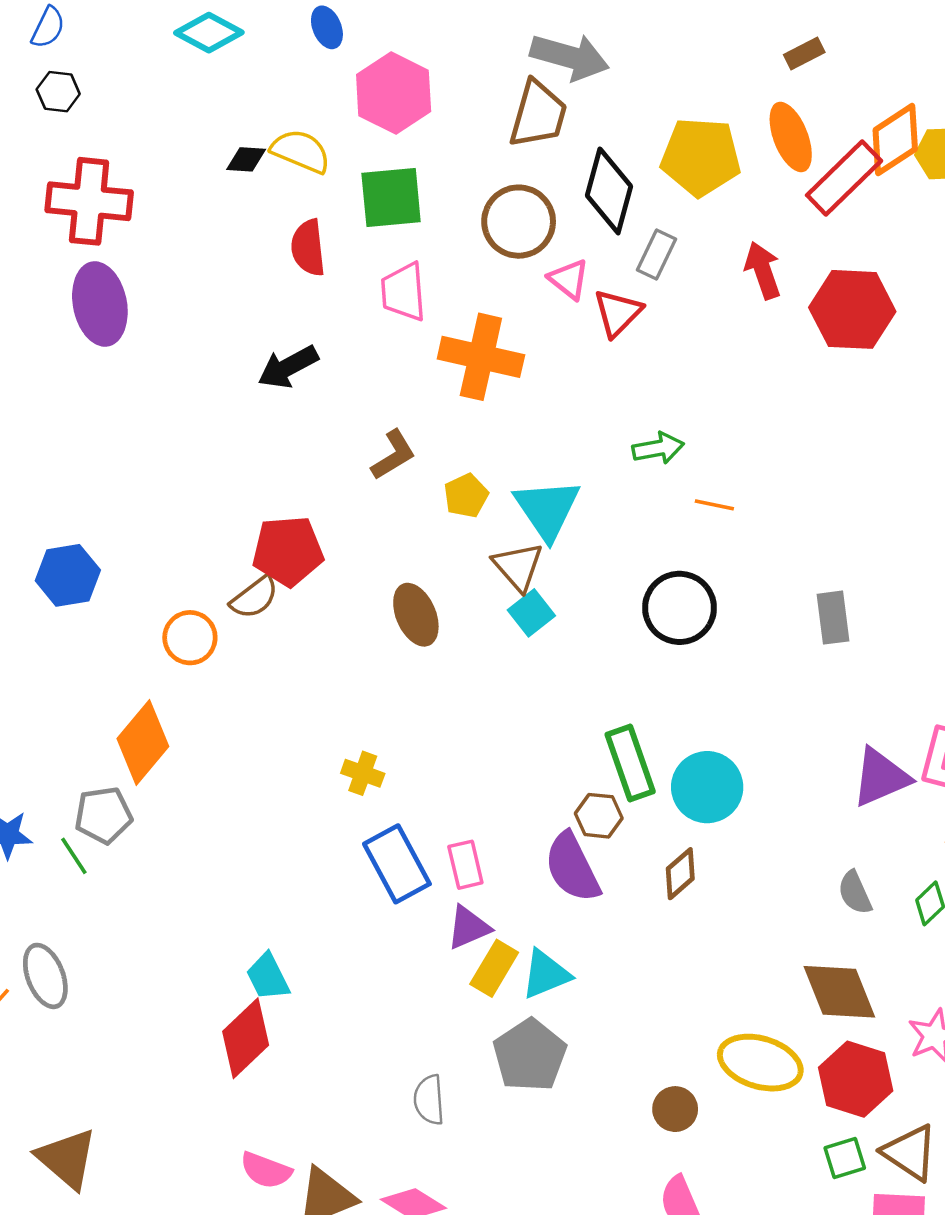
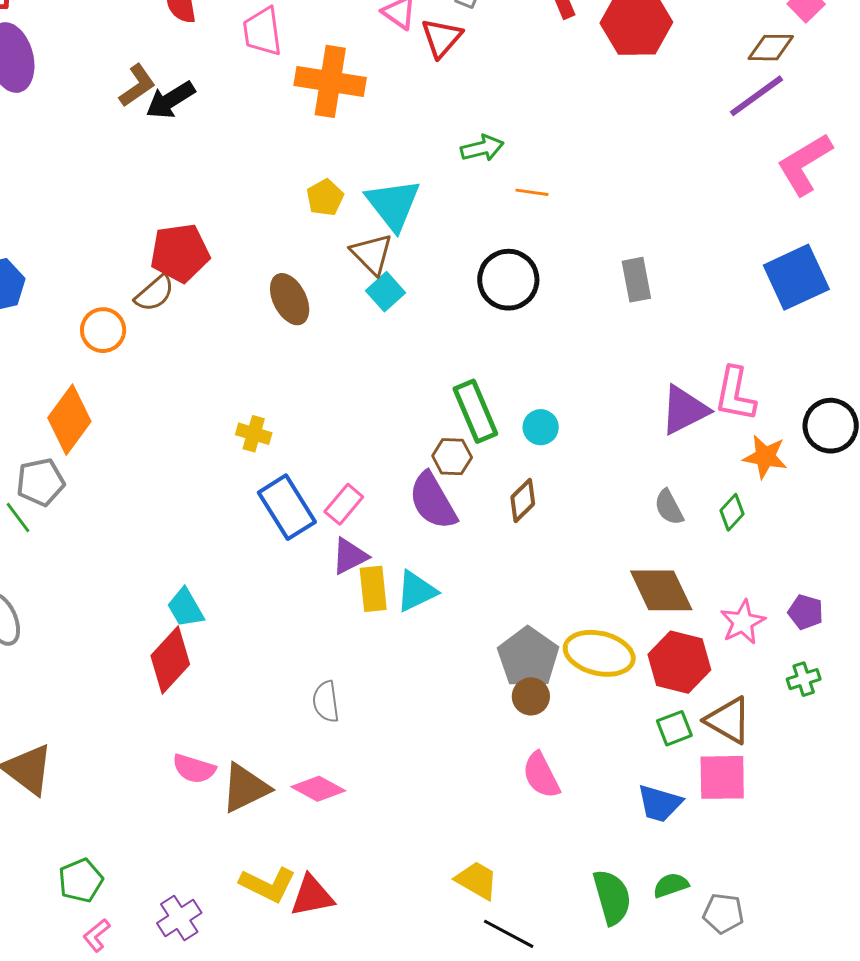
brown L-shape: (393, 455) -> (137, 86), moved
cyan circle: (707, 787) -> (541, 427), size x0.6
pink rectangle: (465, 865) -> (344, 504), turned 57
yellow rectangle: (494, 968) -> (373, 589), turned -33
gray pentagon: (530, 1055) -> (528, 657), moved

